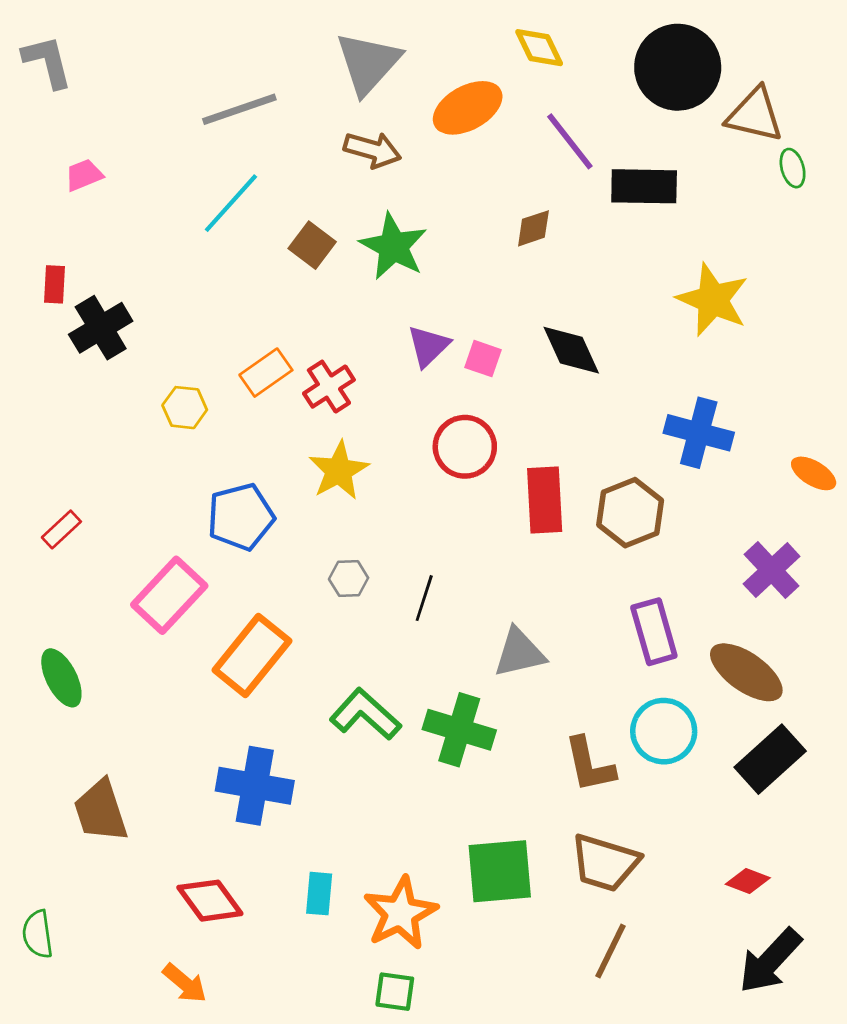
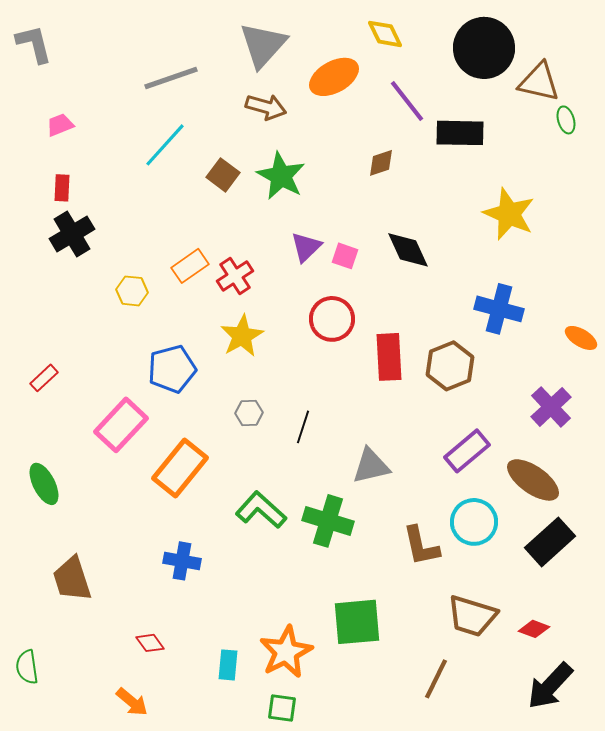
red rectangle: (54, 284) -> (62, 188), moved
purple rectangle: (654, 632) -> (467, 451), turned 66
blue cross: (255, 786) -> (182, 561), size x0.7
brown trapezoid: (605, 863) -> (472, 616), moved
cyan rectangle: (319, 894) -> (228, 665), moved
red diamond: (210, 901) -> (150, 643), size x0.6

